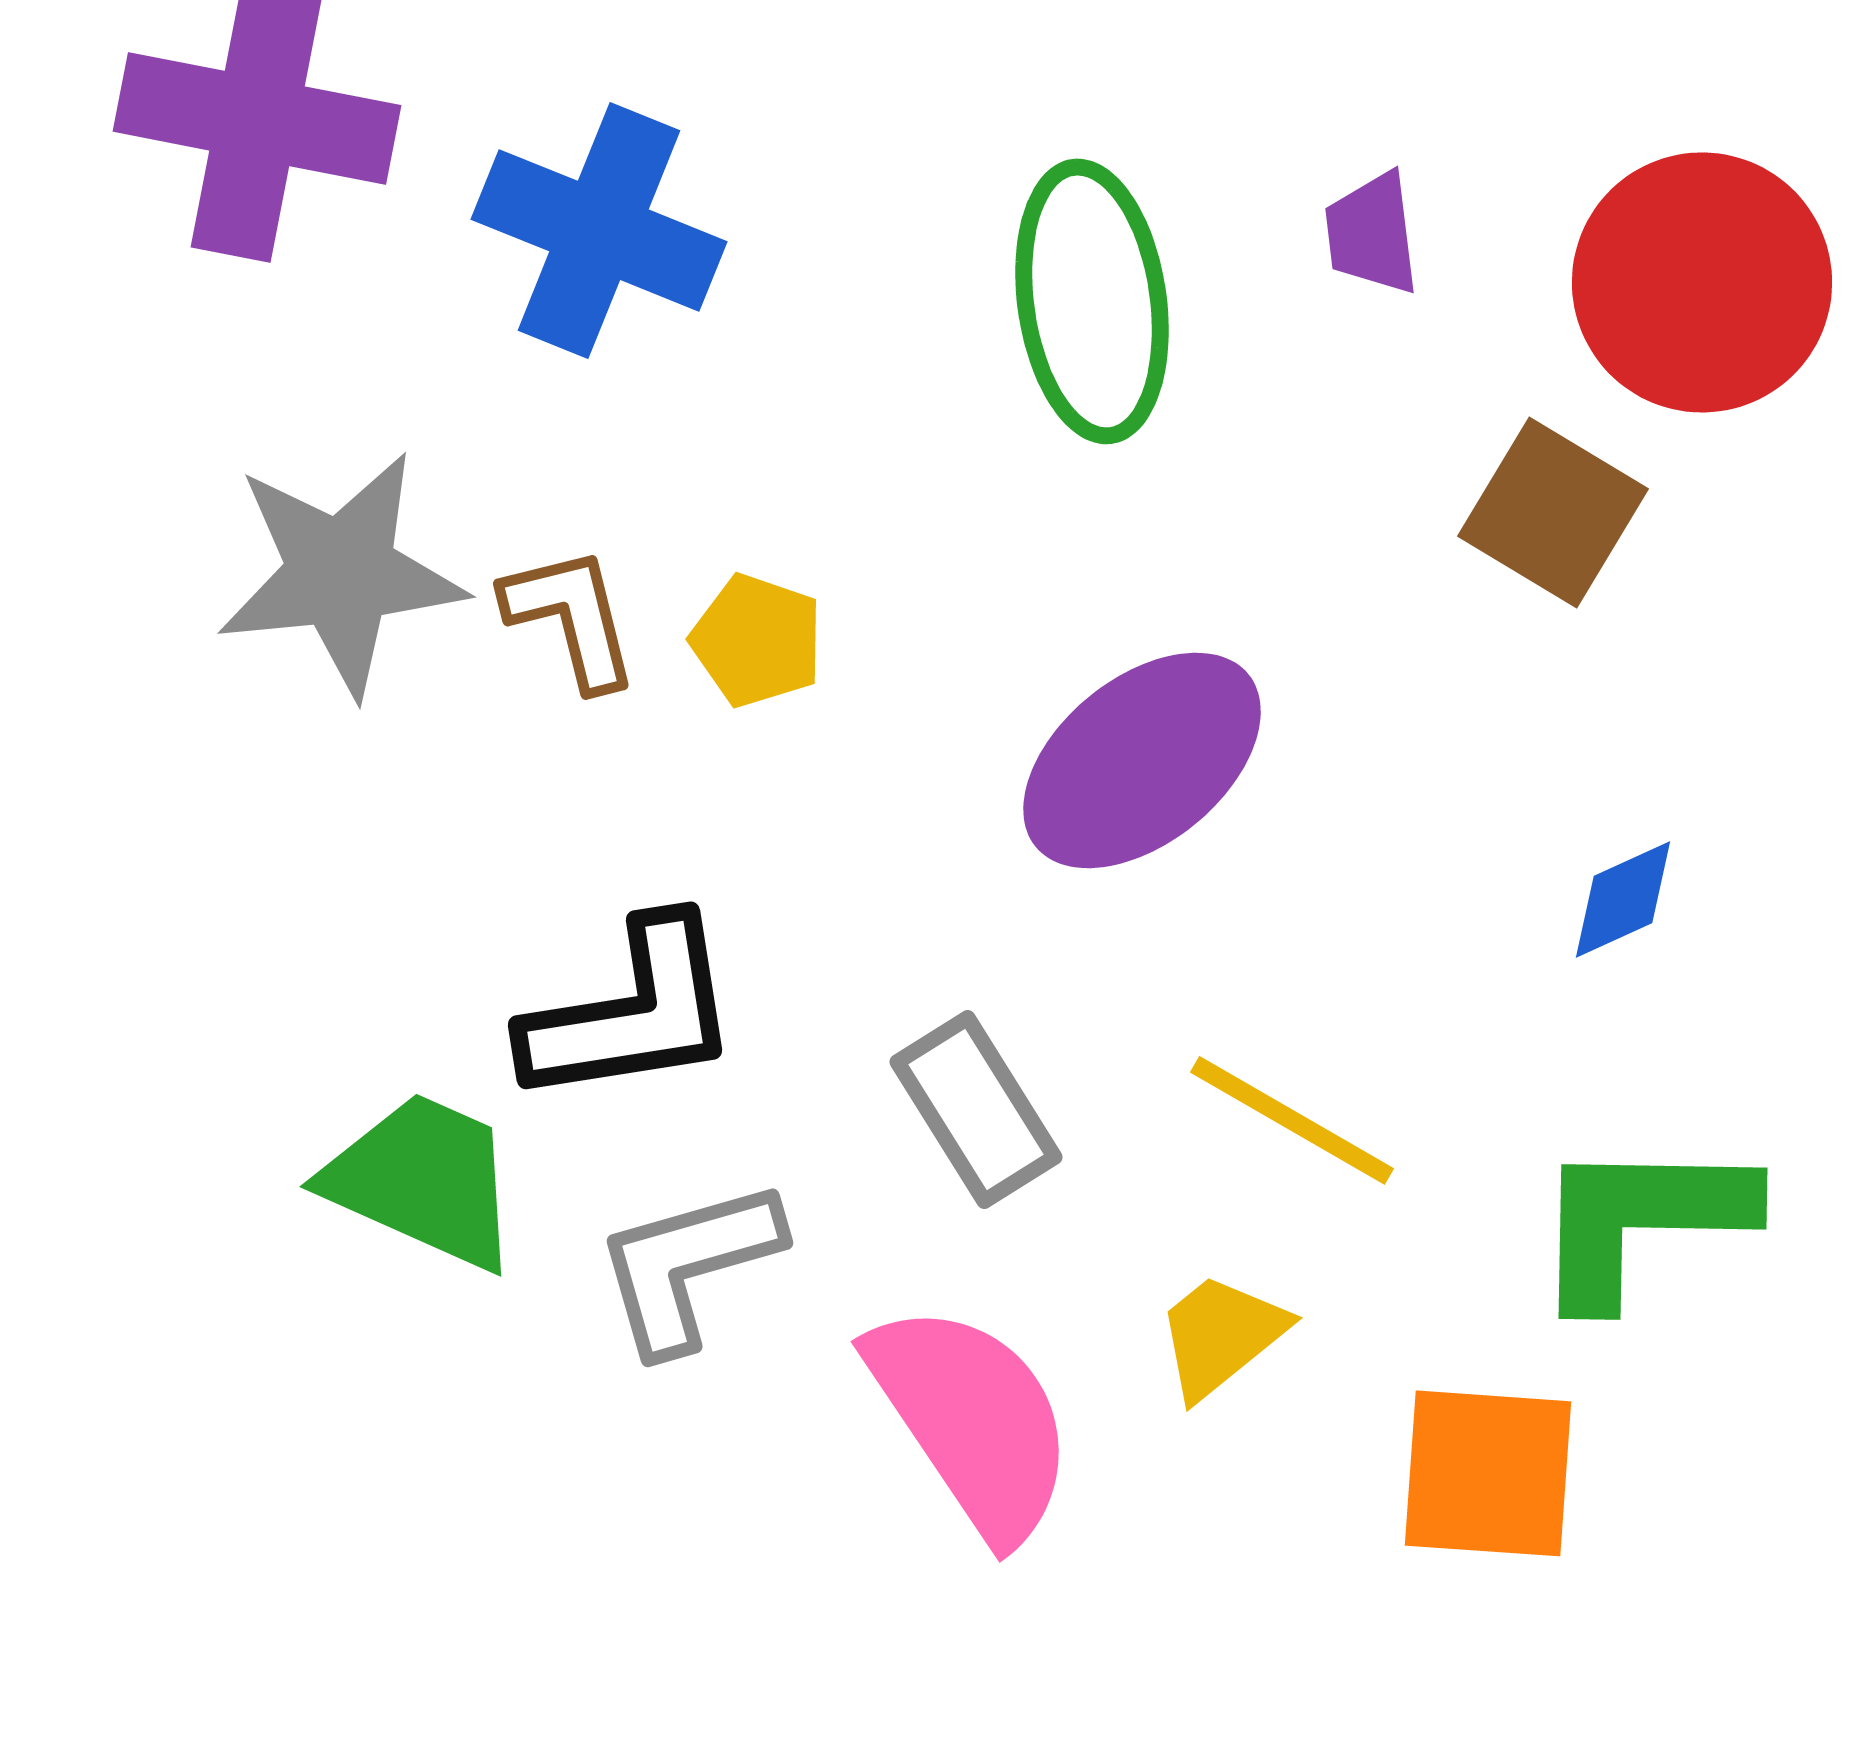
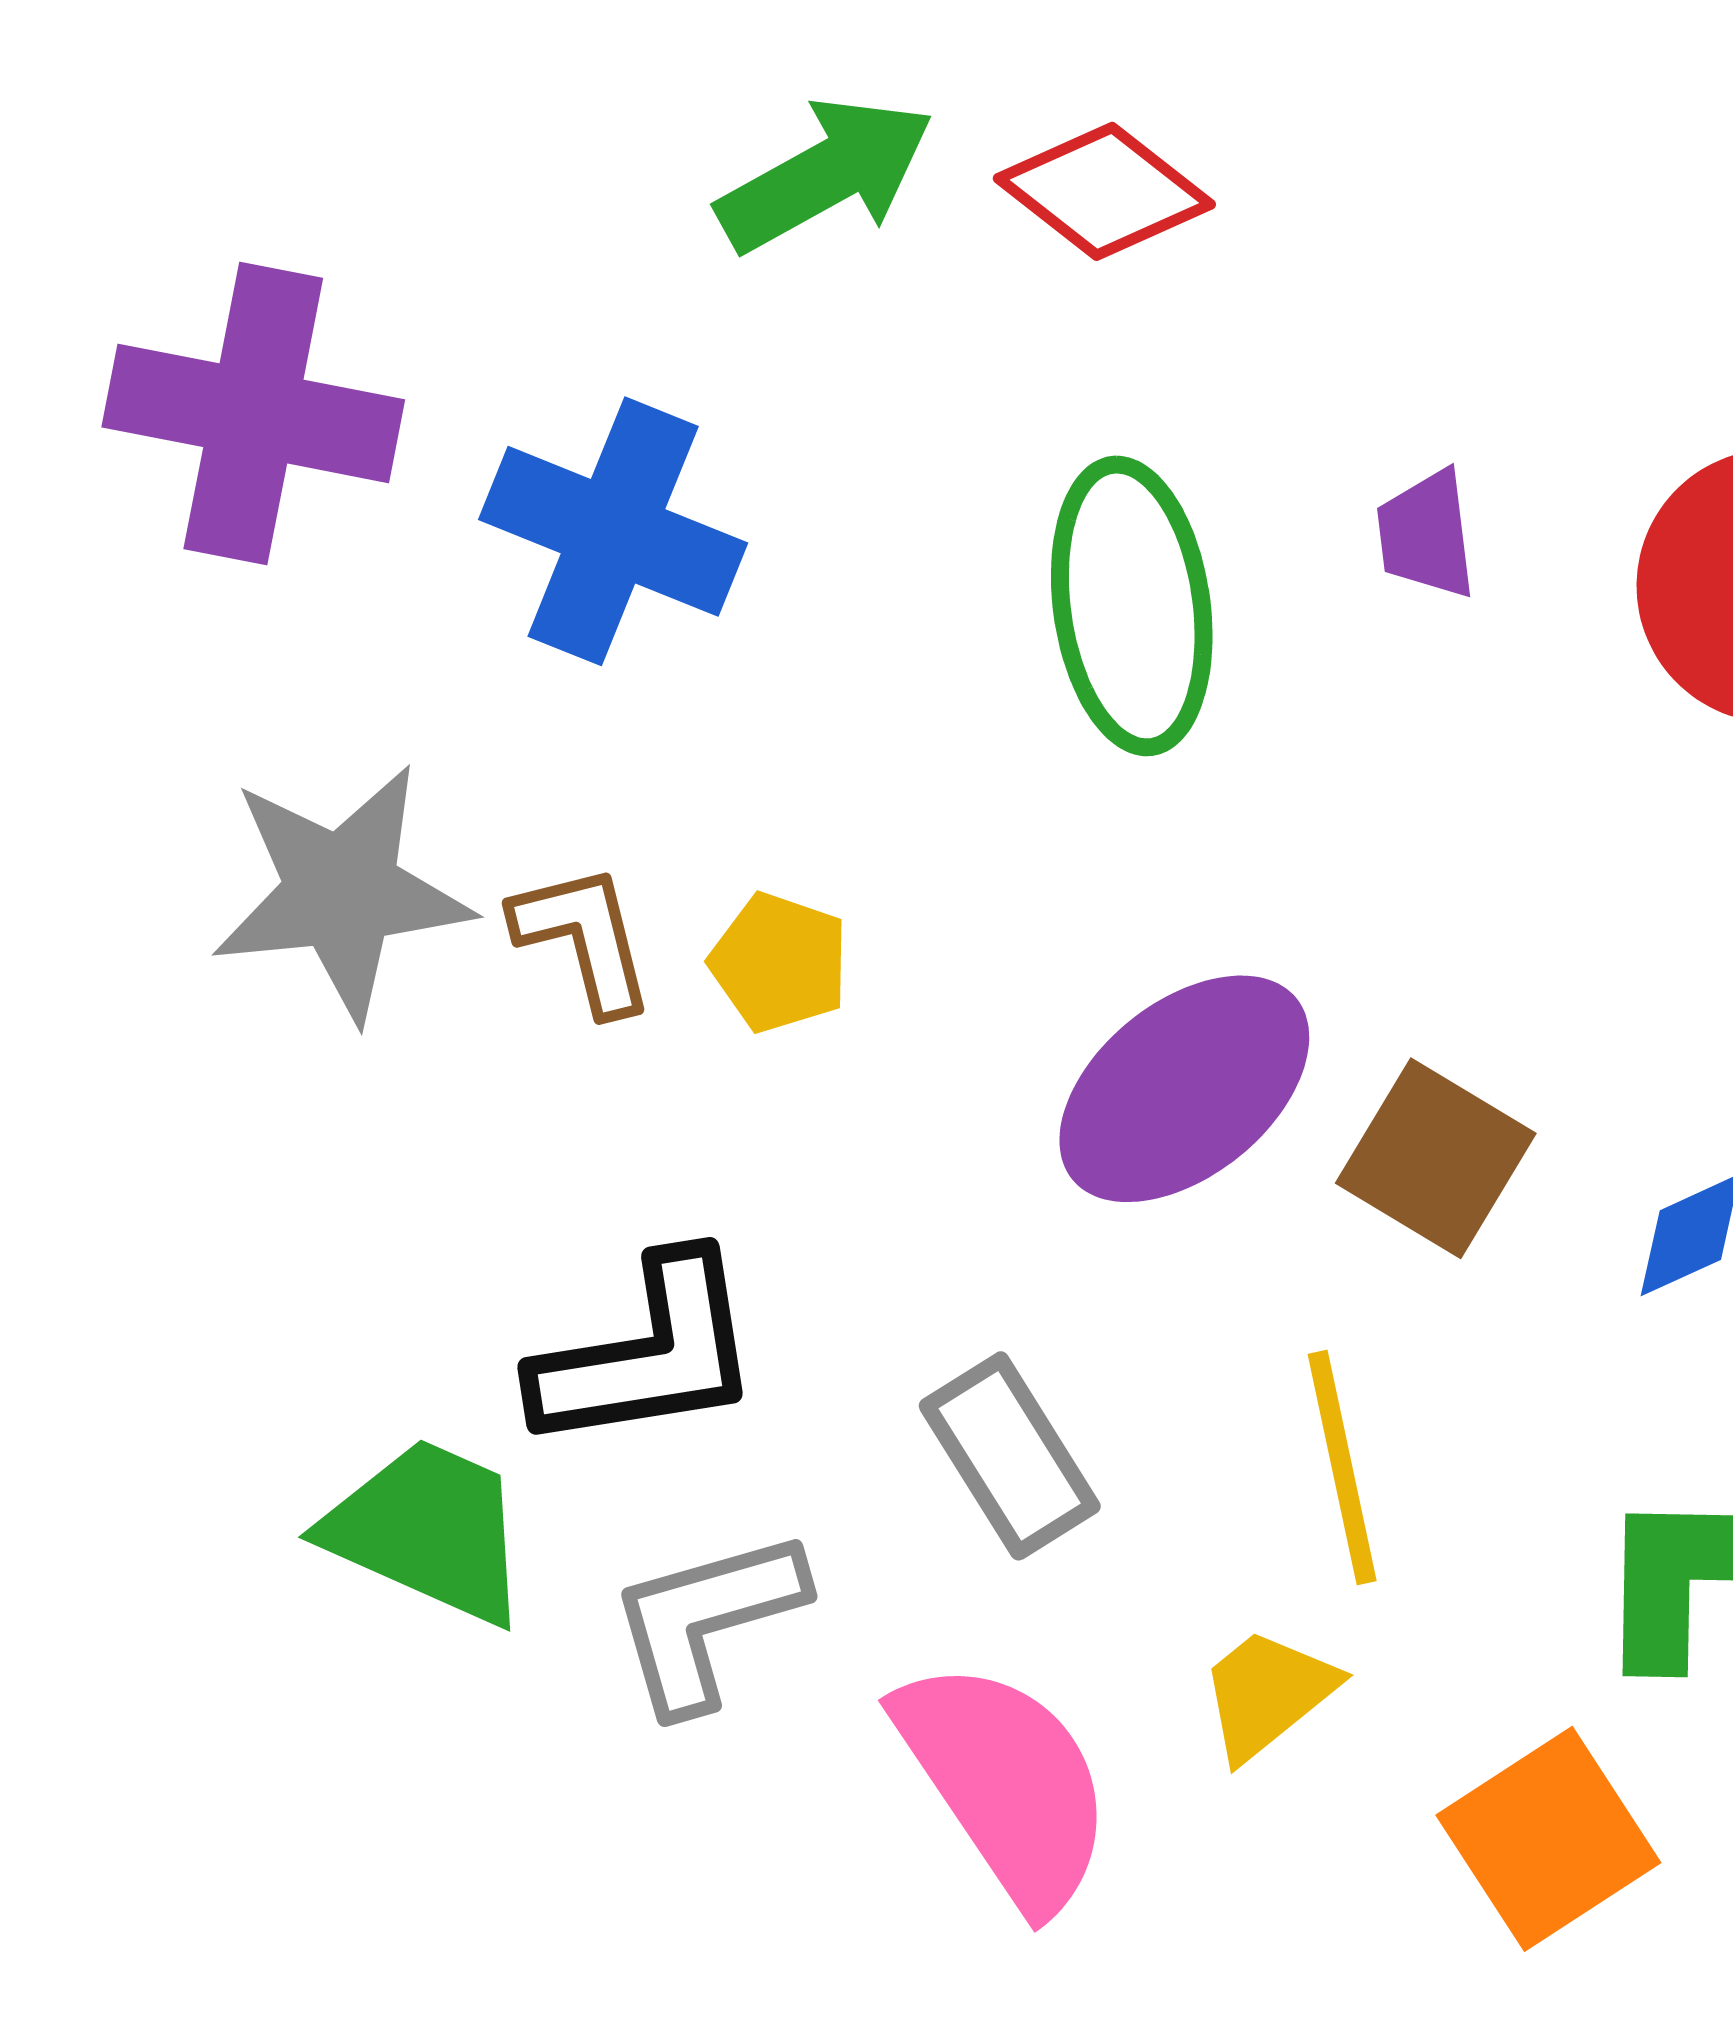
brown square: (1553, 512) -> (1436, 1158), moved
yellow line: (1292, 1120) -> (1342, 1468), turned 48
orange square: (1488, 1473) -> (1548, 1839), turned -37

